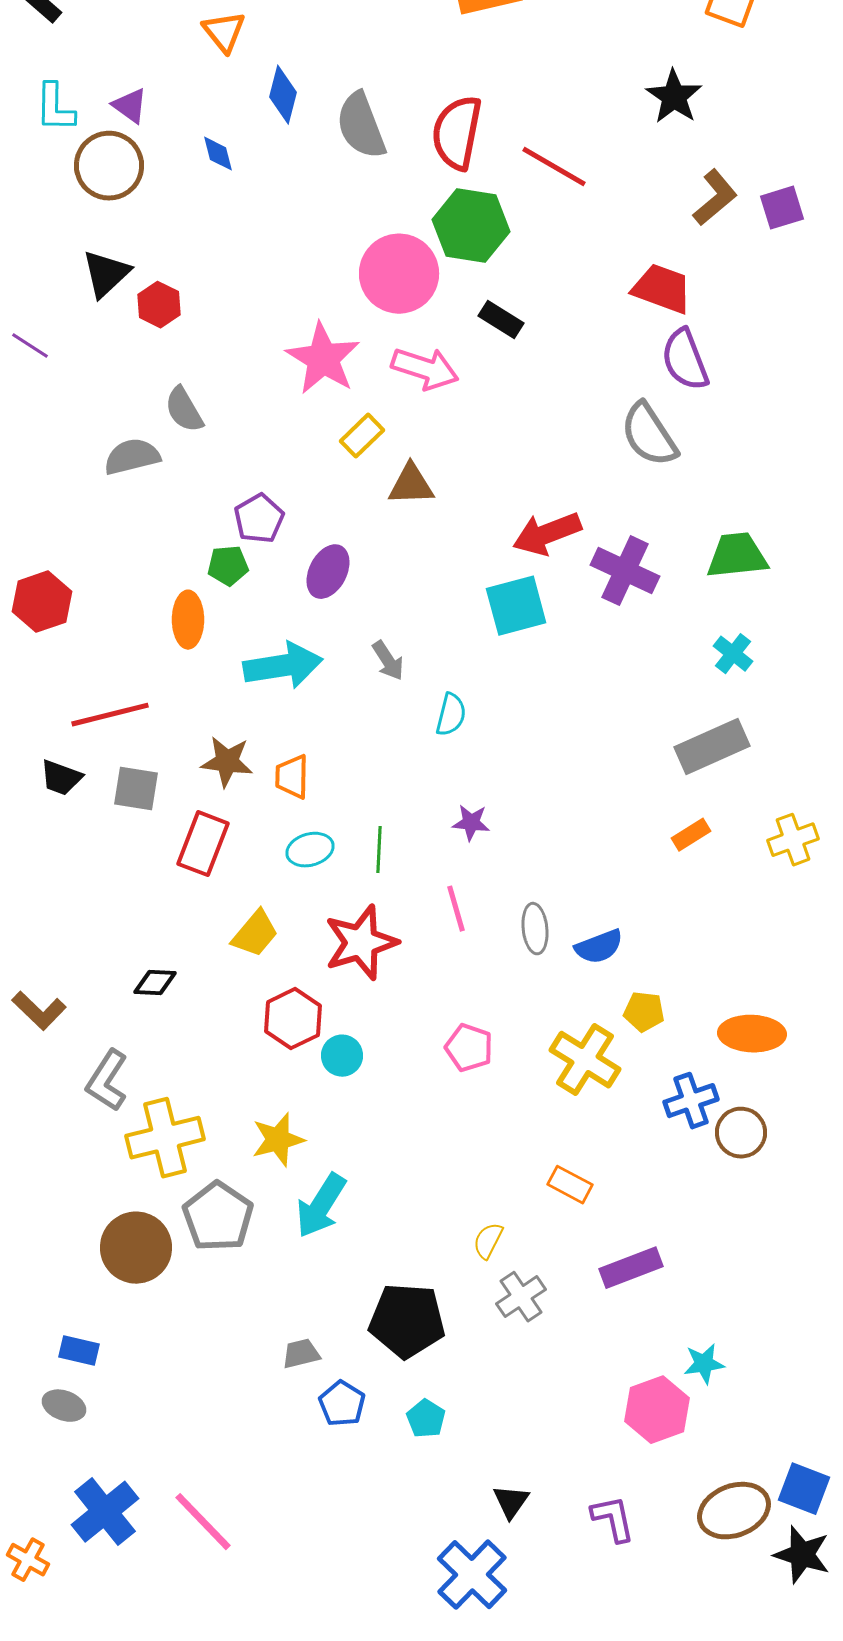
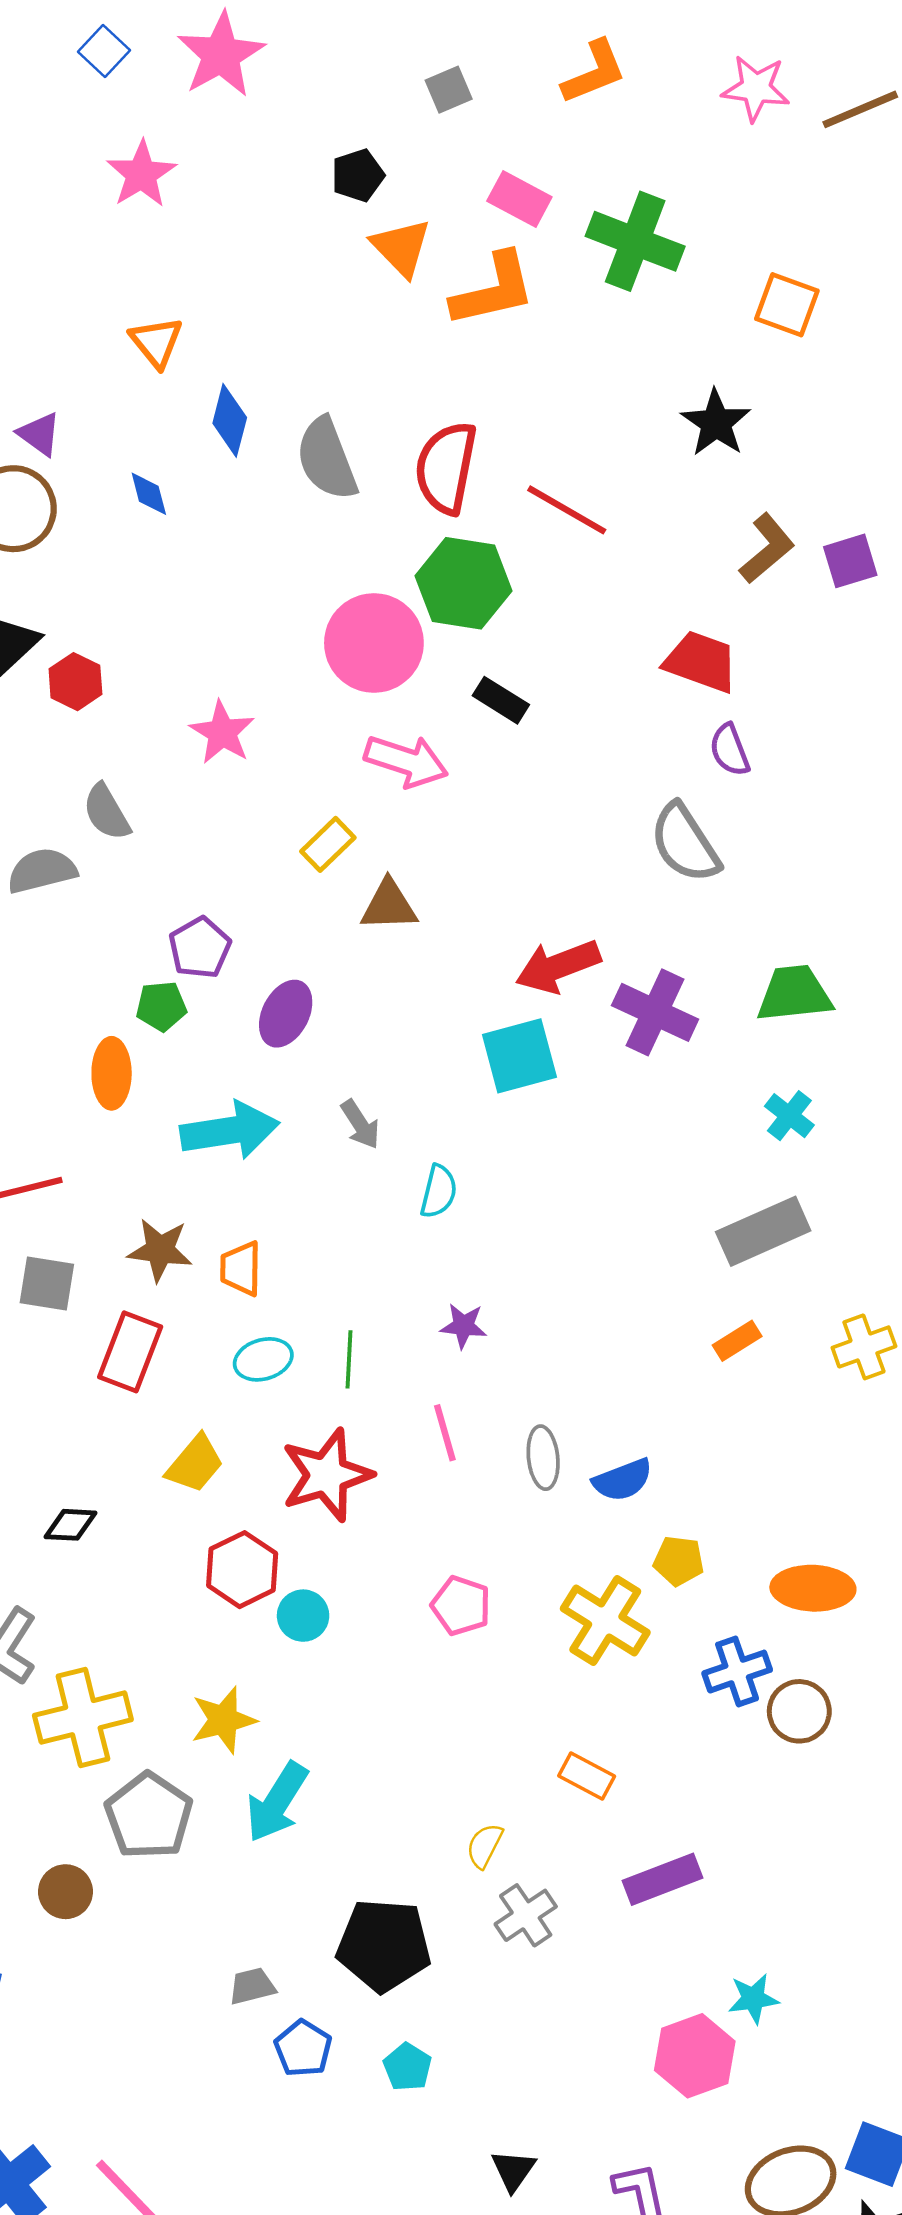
pink star: (323, 359) -> (222, 733), moved, size x0.7
purple semicircle: (685, 360) -> (730, 750), size x0.7
brown circle: (136, 1248) -> (66, 1892), moved, size x0.6

